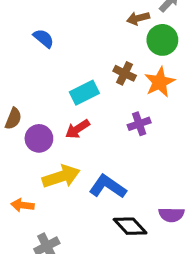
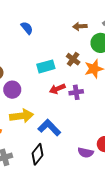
brown arrow: (138, 18) -> (80, 26), moved
red arrow: (77, 129) -> (57, 89), moved
black diamond: (130, 226) -> (38, 154), moved, turned 70

